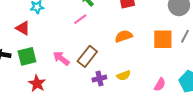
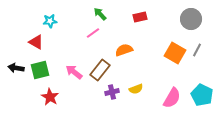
orange semicircle: (124, 36) -> (124, 50), moved
orange square: (163, 39) -> (175, 53), turned 30
pink semicircle: (160, 85) -> (172, 98), size x1.5

